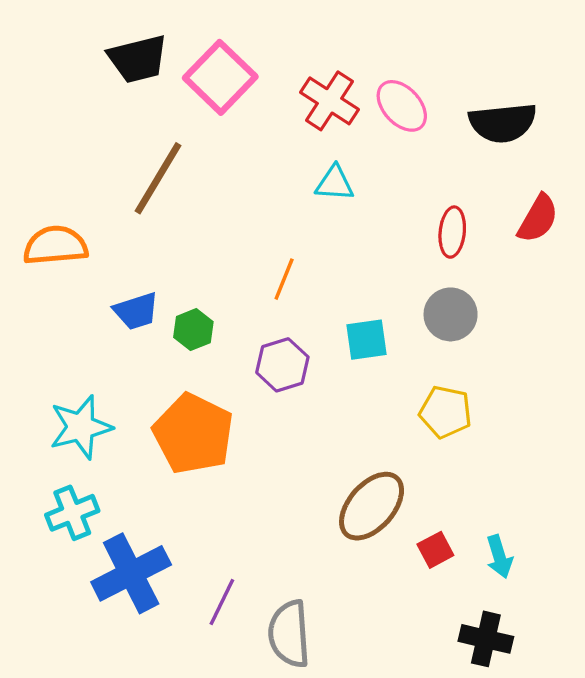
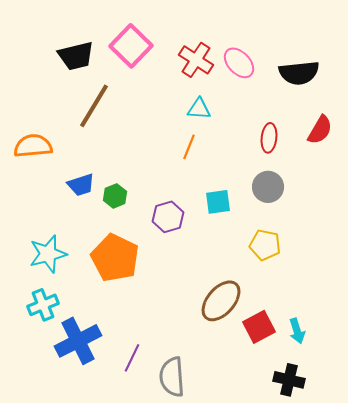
black trapezoid: (138, 59) -> (76, 56), moved
orange line: (284, 279) -> (189, 147), moved
red square: (435, 550) -> (259, 327), size x1.5

